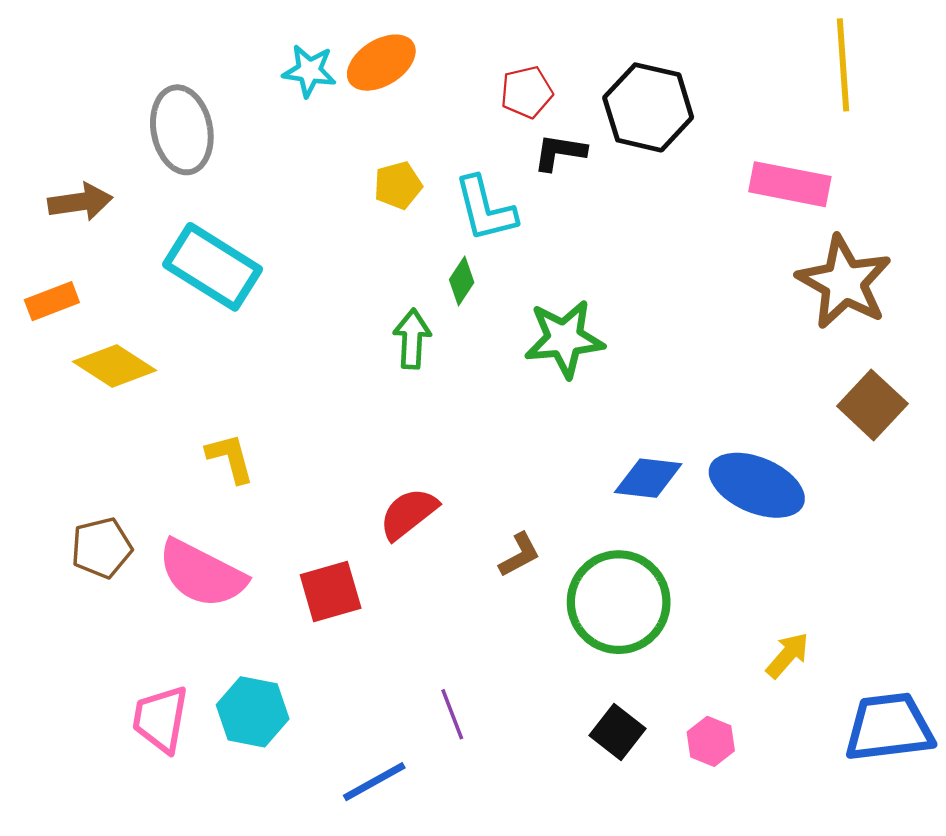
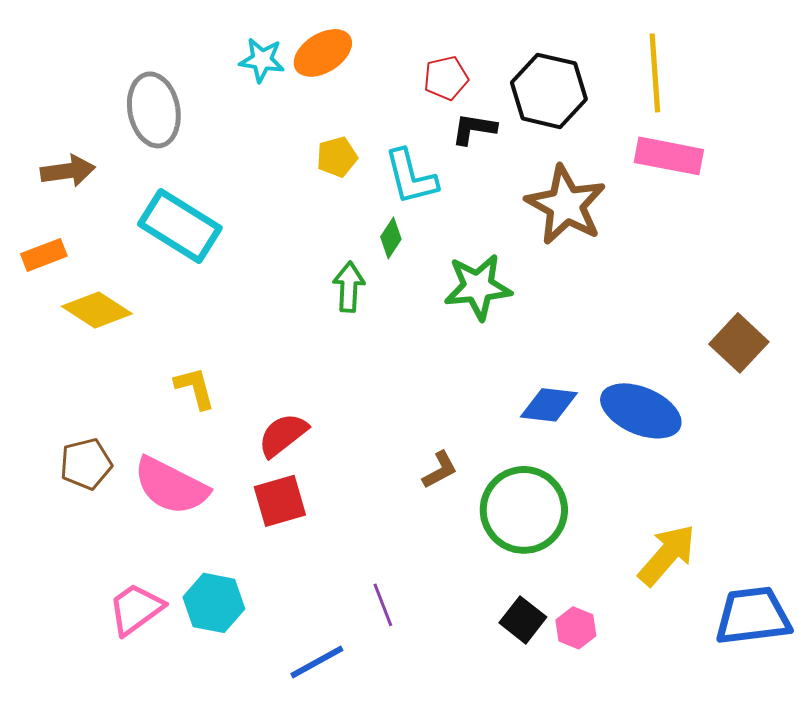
yellow line: (843, 65) -> (655, 73), moved
brown star: (844, 282) -> (566, 205), moved
red semicircle: (408, 514) -> (283, 435), moved
yellow arrow: (787, 655) -> (667, 555), size x1.6
pink trapezoid: (161, 719) -> (136, 609), turned 44
pink hexagon: (711, 741) -> (576, 628), moved

